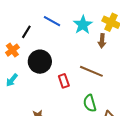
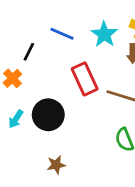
black circle: (40, 62) -> (48, 115), moved
red rectangle: (64, 81) -> (85, 79), moved, size x1.6

